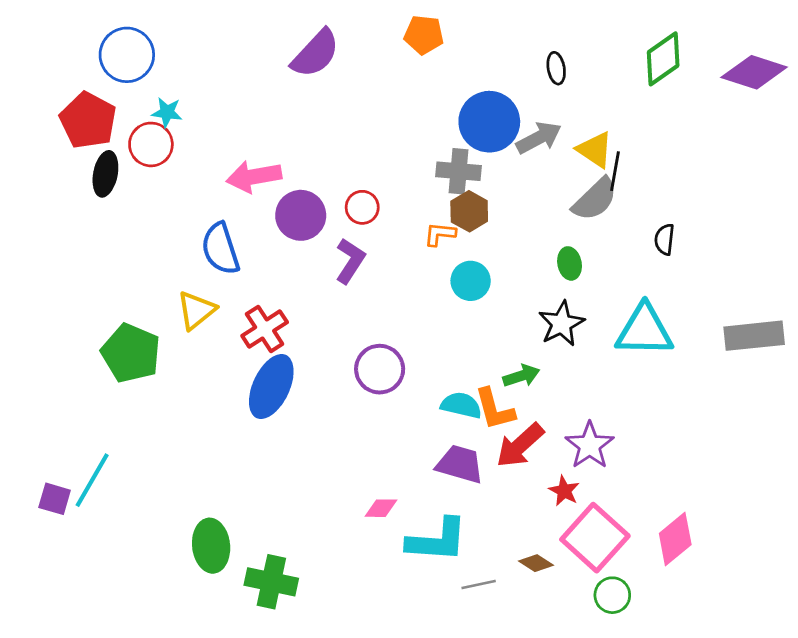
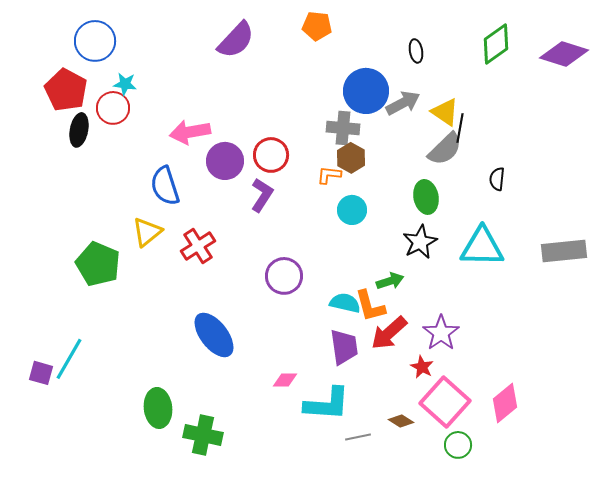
red circle: (362, 207) -> (271, 155), size x1.4
green ellipse: (570, 263) -> (426, 197), size x1.4
blue ellipse: (271, 387) -> (214, 335), moved, turned -63
purple trapezoid: (460, 464) -> (344, 347), turned 66

